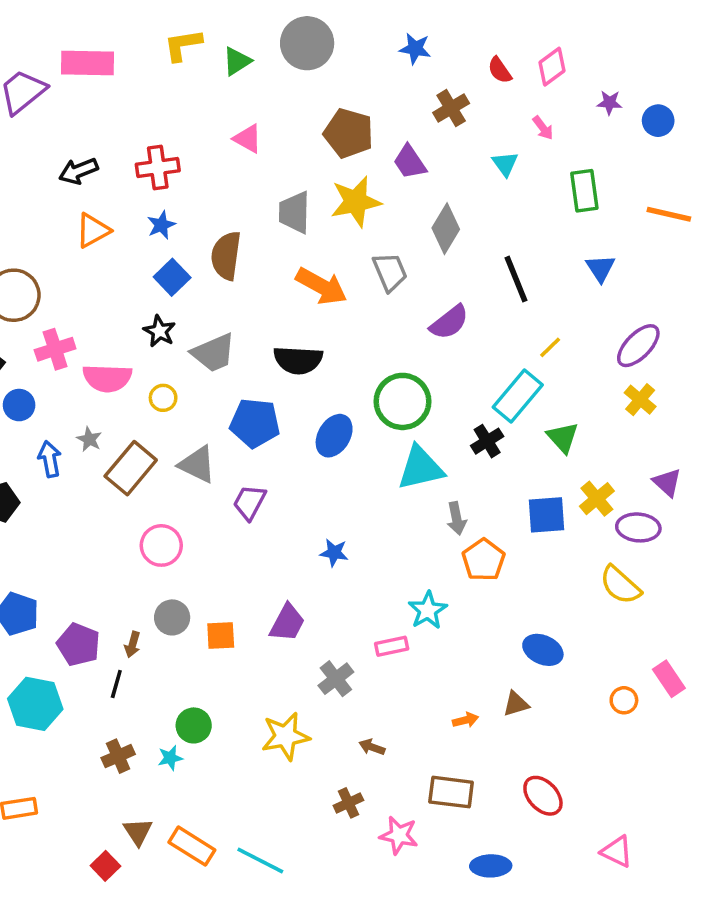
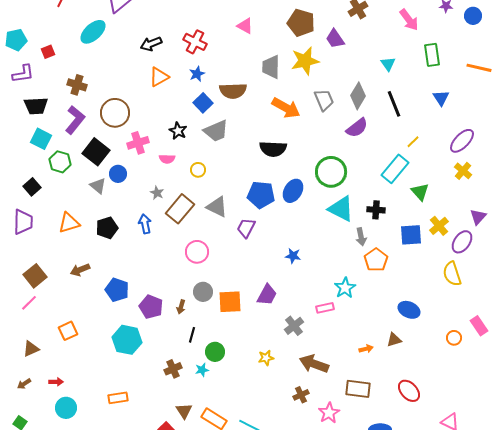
pink arrow: (543, 128) -> (409, 20), size x1.6
cyan triangle: (505, 164) -> (388, 64), moved
red cross: (158, 167) -> (195, 42), turned 35
gray diamond: (446, 229) -> (358, 96), moved
brown semicircle: (226, 256) -> (233, 91), turned -100
black star: (159, 331) -> (178, 131), moved
gray trapezoid: (213, 353) -> (216, 131), moved
pink semicircle: (107, 378) -> (167, 159), size x0.6
blue pentagon: (255, 423) -> (261, 195), moved
black cross: (487, 441) -> (376, 210), moved, turned 36
blue arrow: (50, 459) -> (145, 224), moved
cyan triangle: (420, 468) -> (341, 209), turned 40
purple triangle: (667, 482) -> (478, 217), turned 30
purple ellipse: (638, 527) -> (462, 242), turned -60
yellow semicircle: (620, 585) -> (452, 274), turned 30
orange square: (221, 635) -> (230, 302), size x1.4
black line: (116, 684) -> (192, 335), moved
yellow star: (285, 736) -> (266, 358), size x0.6
brown arrow: (372, 747) -> (314, 364), size x2.0
pink star: (399, 835) -> (329, 413), turned 30

